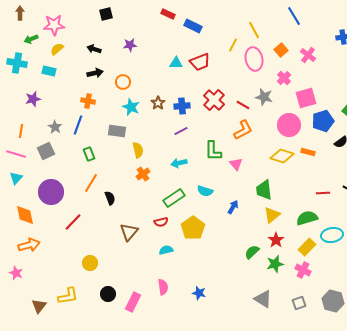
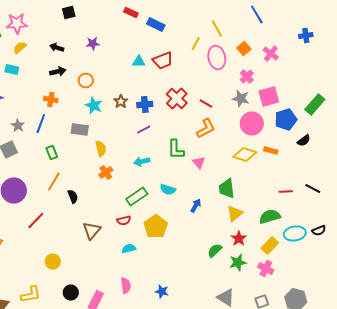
gray star: (264, 97) -> (241, 98), moved

